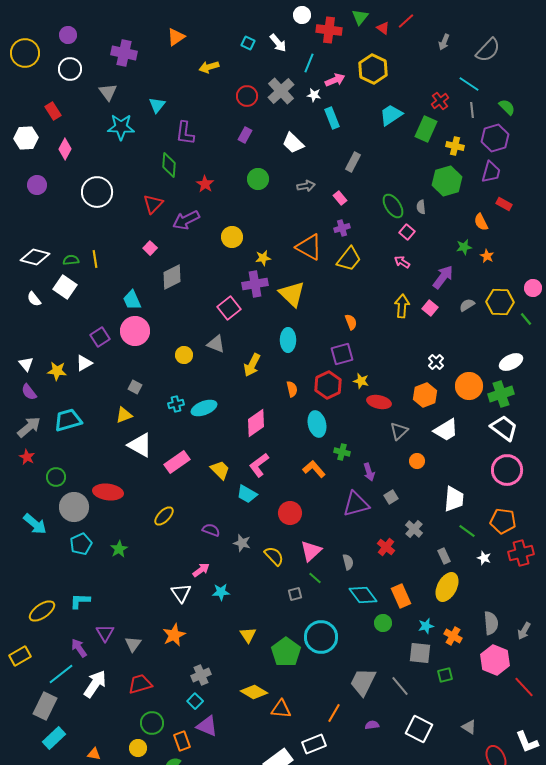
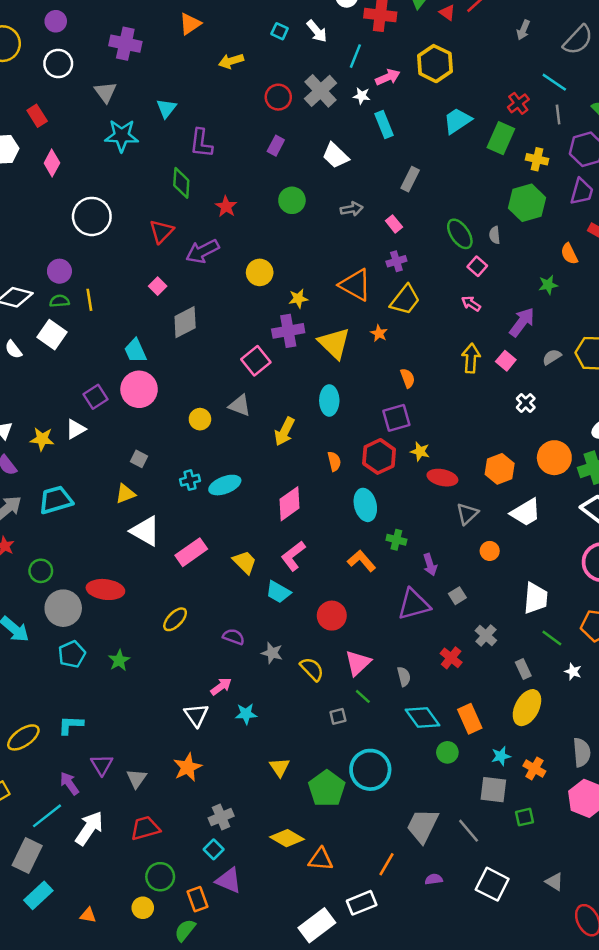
purple circle: (37, 185) -> (59, 271), moved
orange star: (487, 256) -> (379, 333), moved
white cross: (436, 362) -> (526, 403), moved

